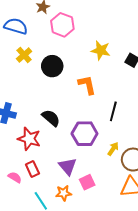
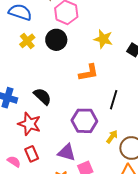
black circle: (52, 66) -> (56, 40), moved
orange L-shape: (87, 85) -> (89, 73), turned 90
black semicircle: (51, 118) -> (42, 96), moved
purple triangle: (68, 166) -> (67, 152), turned -36

